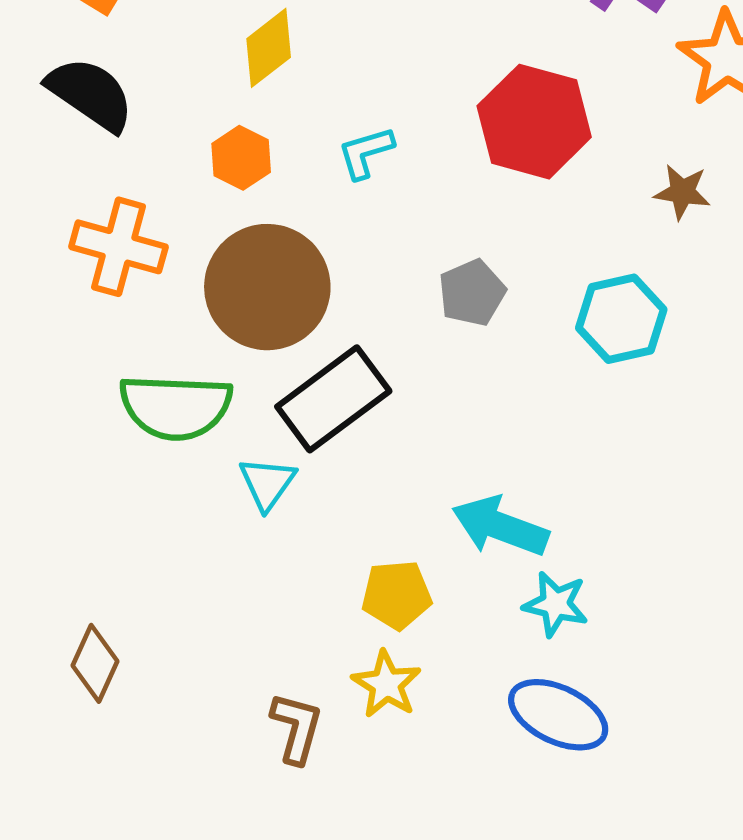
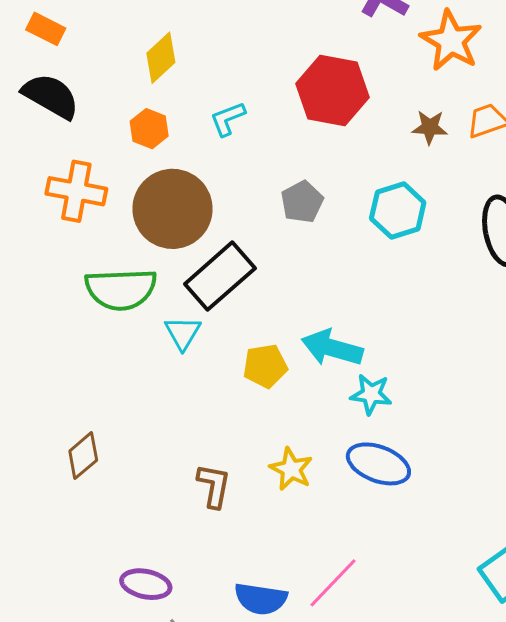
yellow pentagon: (397, 595) -> (265, 366), moved
brown diamond: (95, 663) -> (83, 456), turned 30
yellow star: (386, 684) -> (291, 469), moved

